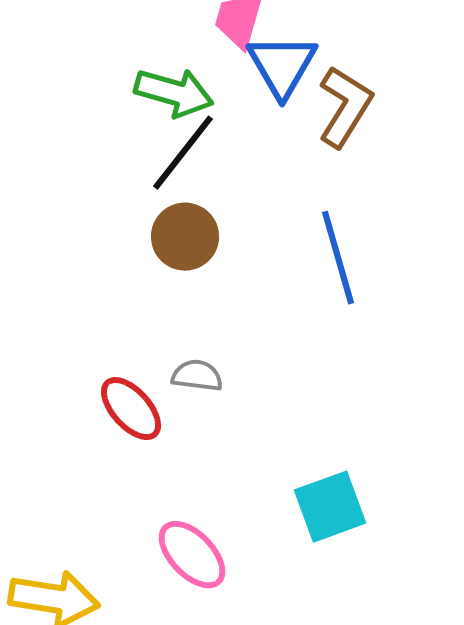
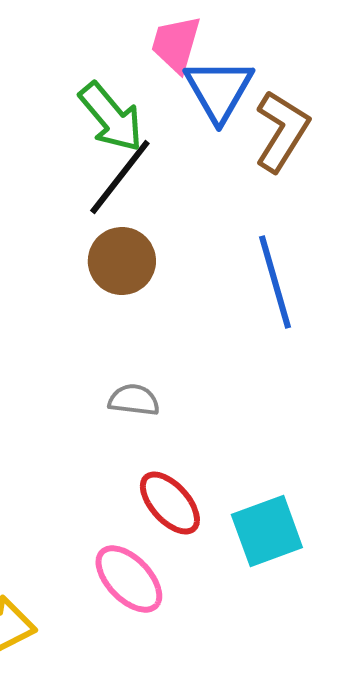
green arrow: (174, 93) -> (111, 117), turned 34
red ellipse: (131, 409) -> (170, 503), moved

